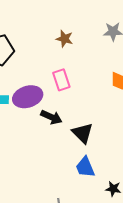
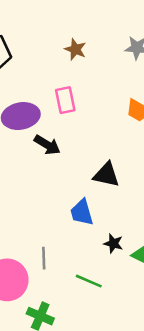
black triangle: (82, 133) -> (106, 175), moved, turned -40

